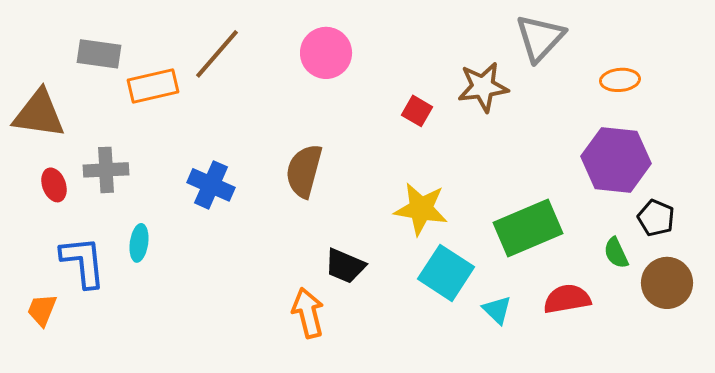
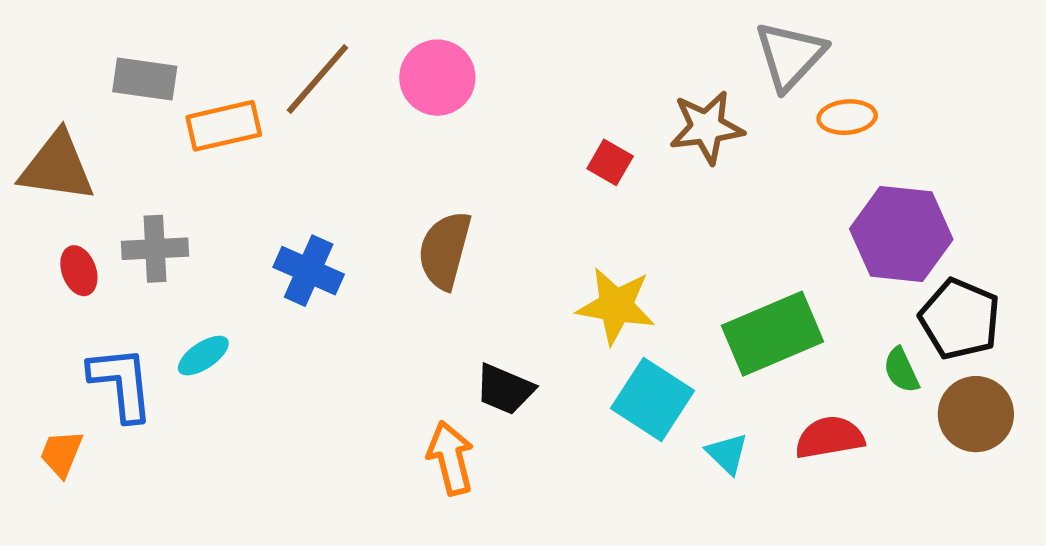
pink circle: (326, 53) -> (437, 78), moved
orange ellipse: (620, 80) -> (847, 117), moved
black pentagon: (656, 218) -> (960, 319), size x1.5
cyan ellipse: (139, 243) -> (203, 356), turned 48

